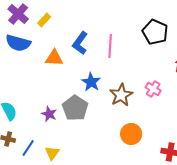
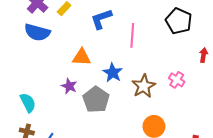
blue L-shape: (80, 43) -> (101, 19), moved, turned 35
orange triangle: (54, 58) -> (82, 57), moved
purple star: (49, 114) -> (69, 86), moved

